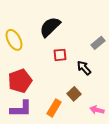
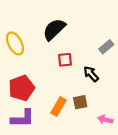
brown square: (74, 94) -> (80, 102), turned 32
orange rectangle: (54, 108) -> (58, 107), moved

